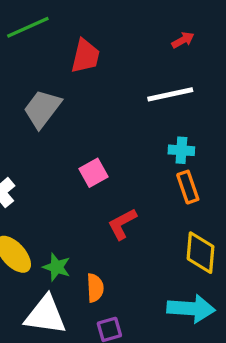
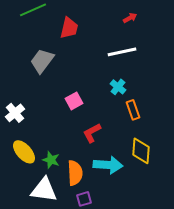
cyan cross: (181, 150) -> (118, 87), moved, turned 35
orange semicircle: (95, 288) -> (75, 173), size x1.4
cyan arrow: (191, 309) -> (108, 165), moved

